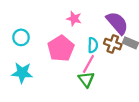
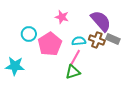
cyan circle: (21, 37) -> (29, 34), moved
cyan semicircle: (93, 45) -> (79, 41), turned -96
green triangle: (86, 79) -> (73, 72), turned 49

